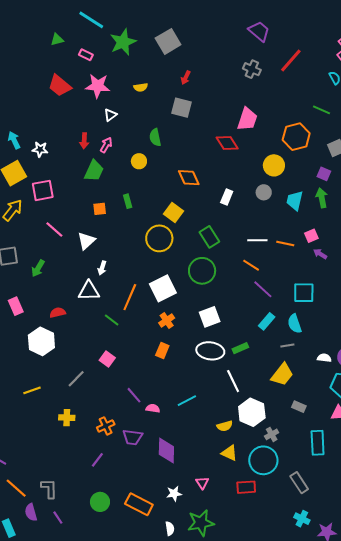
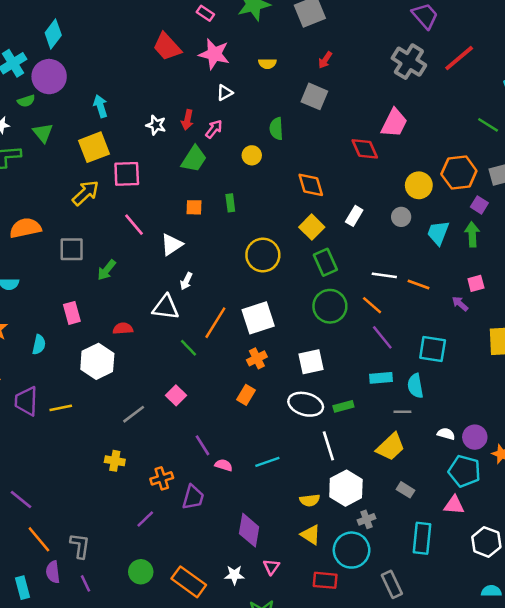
gray cross: (252, 69) -> (409, 62), size x1.5
orange hexagon: (296, 137) -> (459, 173), moved
white star: (40, 149) -> (156, 125), moved
yellow square: (174, 213) -> (312, 227), moved
pink square: (311, 236) -> (476, 283), moved
green circle: (202, 271) -> (330, 306), moved
cyan rectangle: (267, 321) -> (381, 378), turned 36
yellow line: (32, 390) -> (61, 408), moved
purple trapezoid: (133, 437) -> (193, 497), turned -90
purple diamond: (166, 450) -> (249, 530), moved

